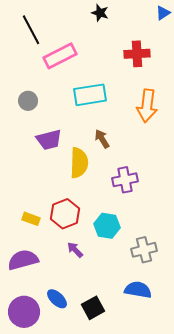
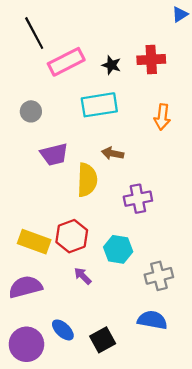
black star: (100, 13) -> (111, 65), moved
orange arrow: (147, 106) -> (162, 117), size x0.7
brown arrow: (102, 139) -> (113, 153), turned -48
yellow rectangle: (31, 219) -> (34, 242), size x1.6

